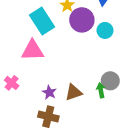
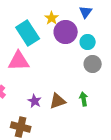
gray circle: (110, 81) -> (93, 64), moved
brown cross: (48, 117) -> (21, 127), moved

